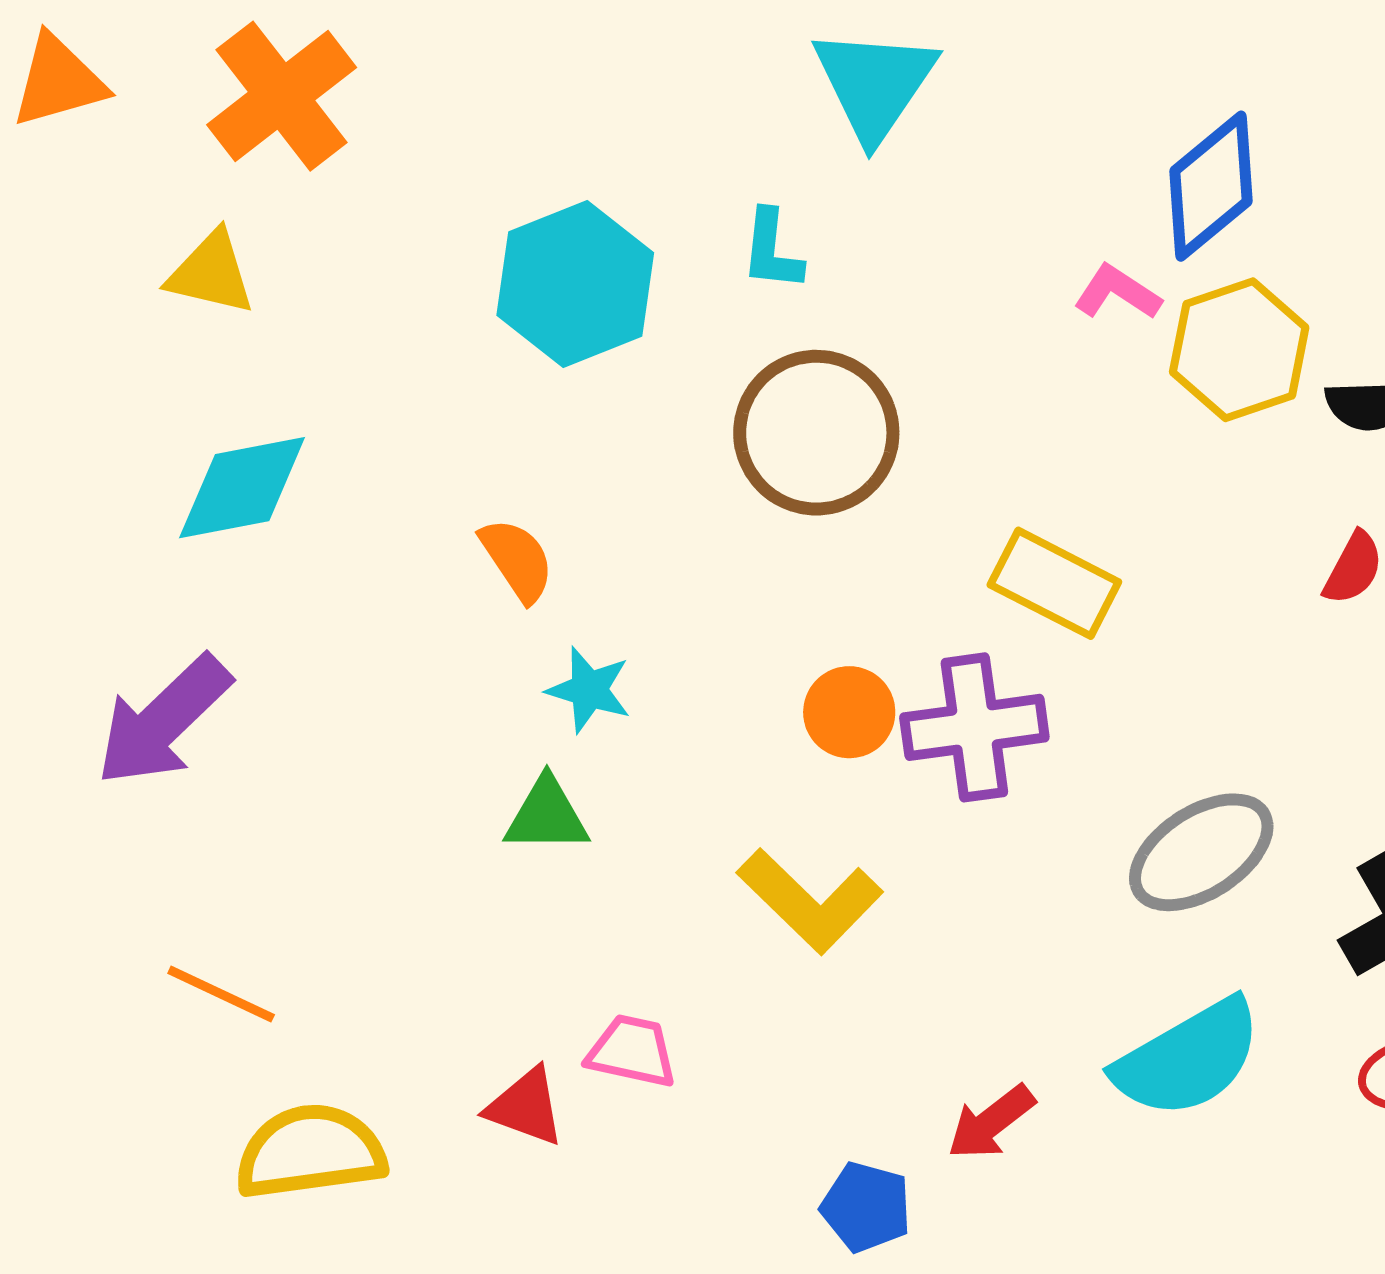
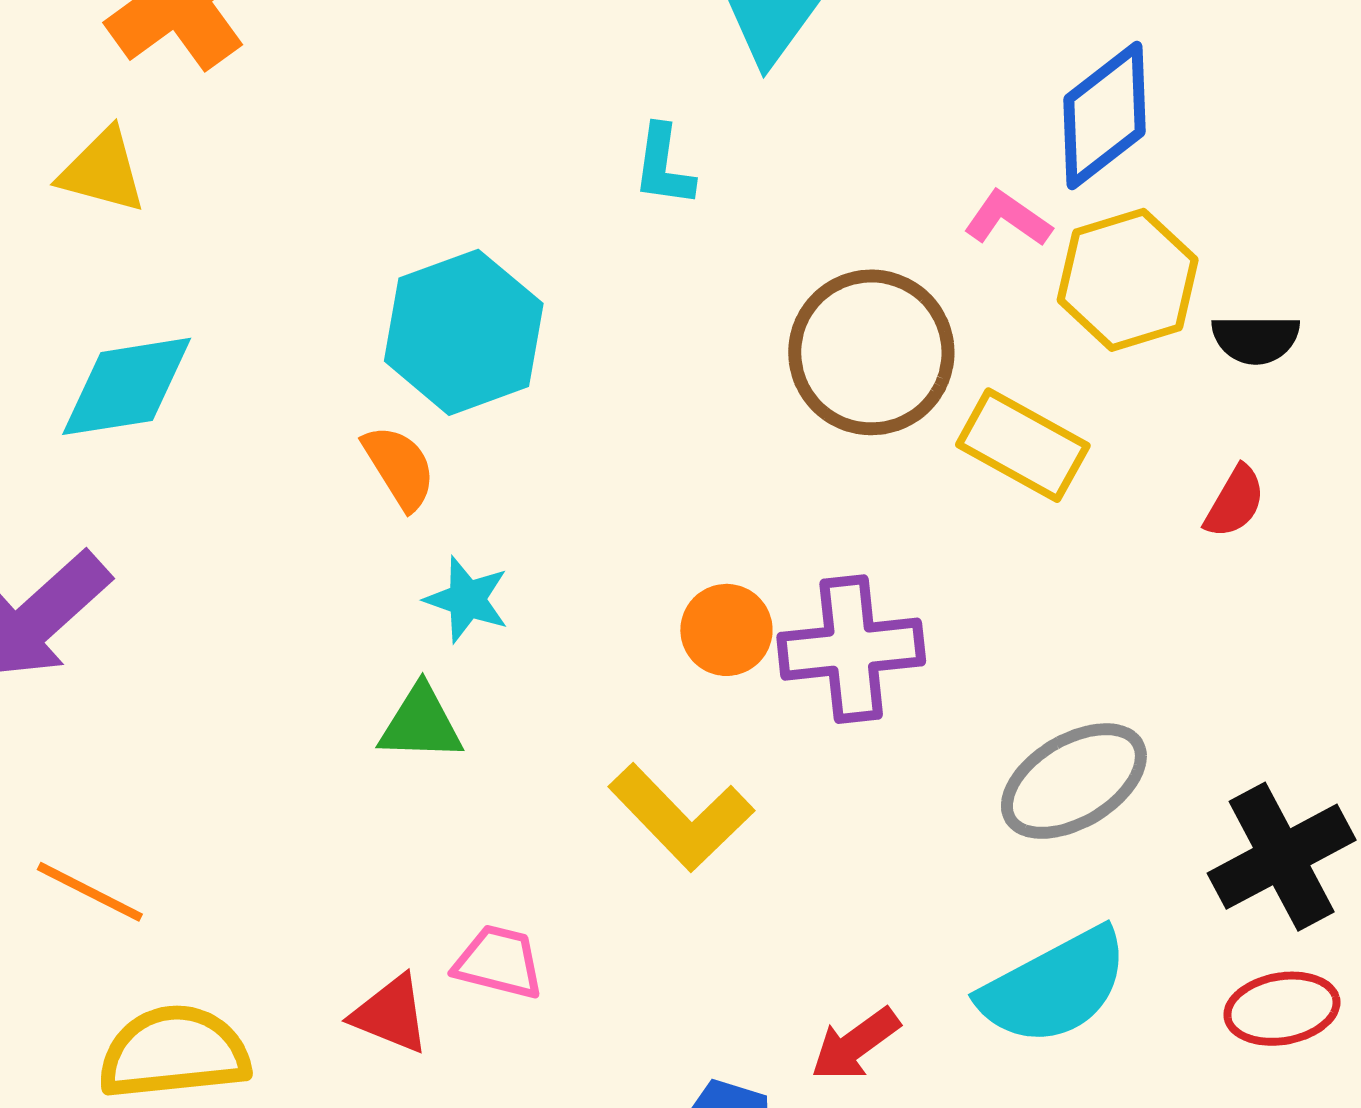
cyan hexagon: (575, 284) -> (464, 332), moved
brown circle: (816, 433) -> (871, 352), moved
yellow rectangle: (1054, 583) -> (1023, 445), moved

